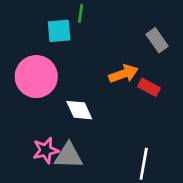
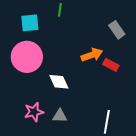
cyan square: (59, 31) -> (30, 23), moved
gray triangle: (68, 156) -> (60, 116), moved, size x0.7

